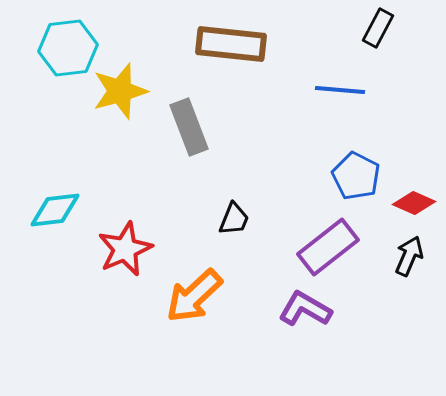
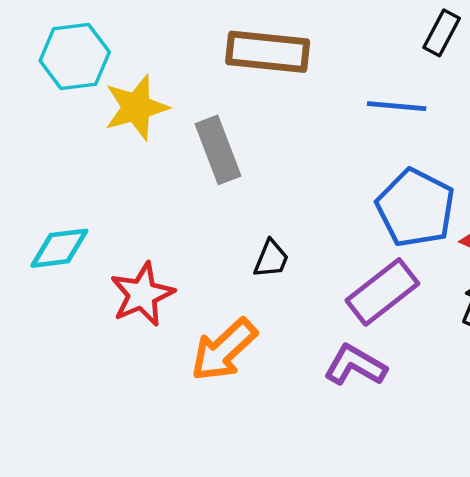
blue pentagon: (356, 176) -> (416, 208), size x1.4

